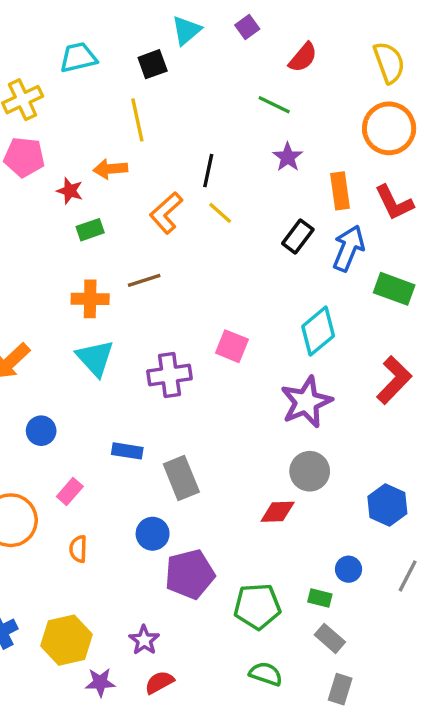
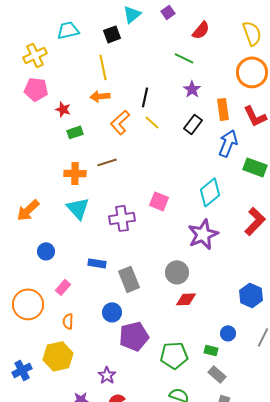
orange arrow: (110, 169) -> (100, 96), moved
black rectangle: (298, 236) -> (193, 124), moved
gray circle: (310, 471) -> (177, 272), moved
yellow hexagon: (66, 640) -> (58, 356), moved

